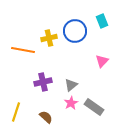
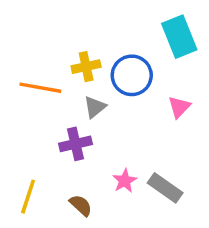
cyan rectangle: (102, 21) -> (179, 37), size x1.6
blue circle: (75, 31) -> (132, 75), moved
gray triangle: (71, 85) -> (95, 107), moved

